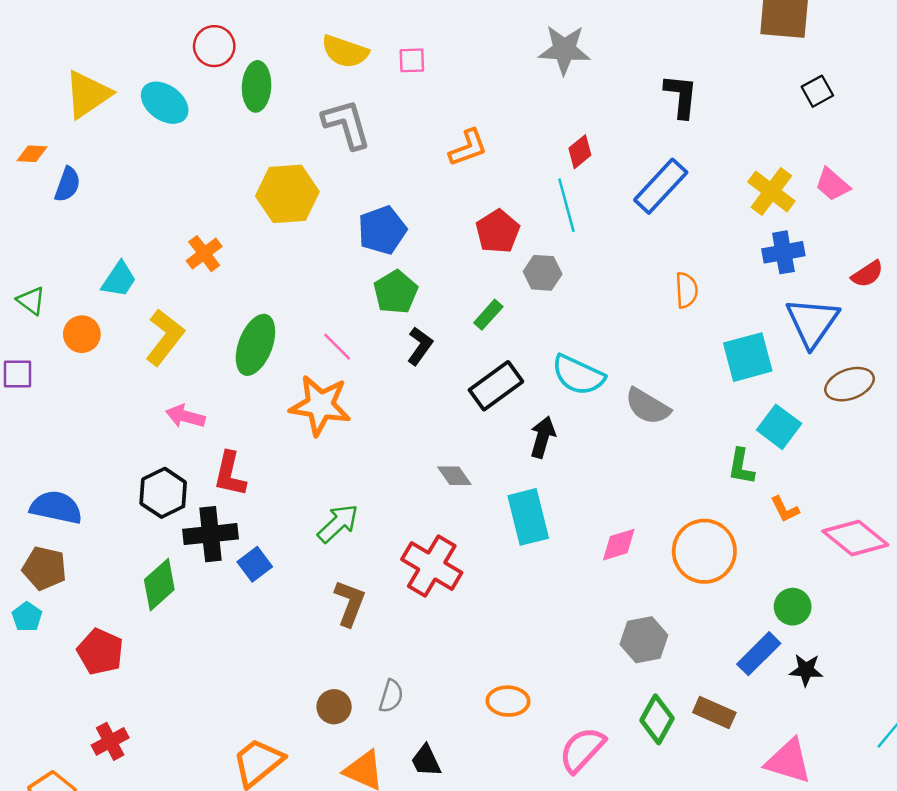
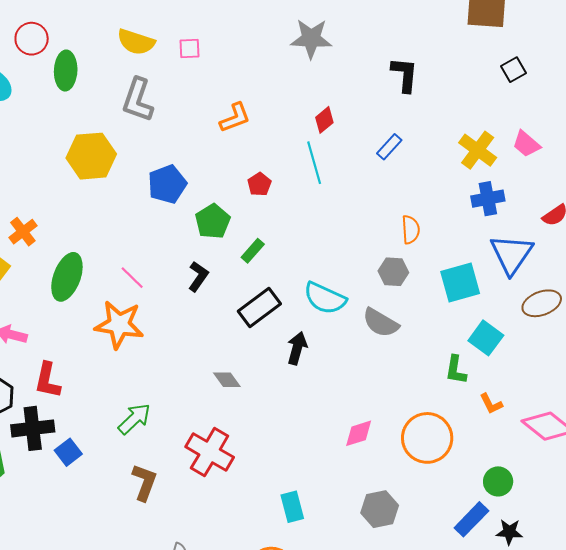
gray L-shape: (346, 124) -> (138, 100), turned -144
blue rectangle: (661, 186) -> (389, 147), size x0.6
red pentagon: (498, 231) -> (259, 184), size x0.7
orange cross: (204, 254) -> (23, 232), moved
gray hexagon: (543, 273) -> (393, 272), moved
green pentagon: (396, 292) -> (213, 221), moved
cyan rectangle: (528, 517) -> (292, 507), moved, size x0.7

